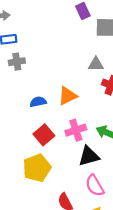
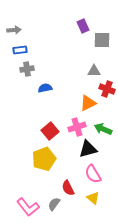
orange triangle: (68, 96) -> (88, 103), moved
blue semicircle: (38, 102) -> (45, 88), moved

